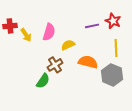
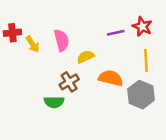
pink semicircle: (49, 32) -> (62, 40), turned -30
green semicircle: (43, 81) -> (54, 102), turned 56

